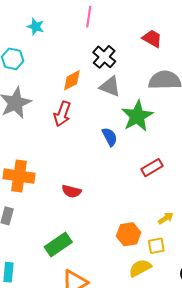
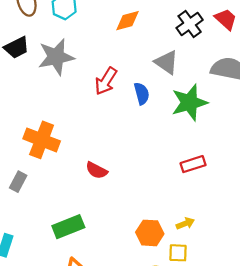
black cross: (104, 57) -> (190, 24), moved
orange diamond: (72, 80) -> (128, 21), moved
blue semicircle: (110, 137) -> (142, 94), moved
yellow arrow: (166, 218) -> (185, 223), moved

